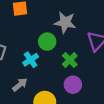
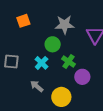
green cross: (70, 60) -> (69, 61), moved
gray arrow: (20, 85) -> (37, 86), turned -88

